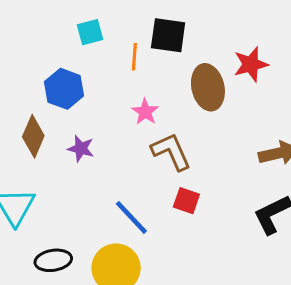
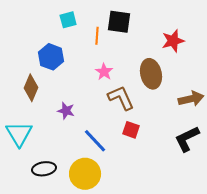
brown ellipse: (208, 87) -> (151, 74), moved
purple star: (81, 149) -> (66, 111), moved

